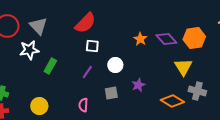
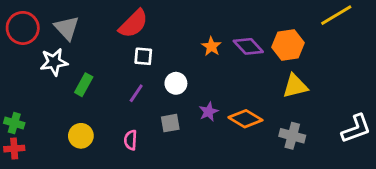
yellow triangle: (183, 67) -> (295, 86), moved, turned 48
gray cross: (197, 91) -> (292, 136), moved
orange diamond: (172, 101) -> (245, 119), moved
yellow circle: (39, 106) -> (81, 136), moved

